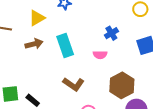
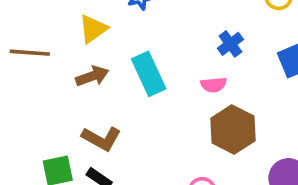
brown L-shape: (73, 84) -> (101, 139), moved
brown hexagon: (122, 85) -> (233, 130), moved

